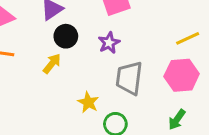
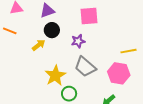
gray trapezoid: (129, 78) -> (85, 67), turned -70
yellow star: (88, 102) -> (55, 76), size x1.5

